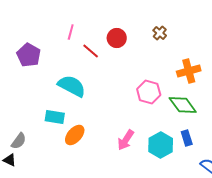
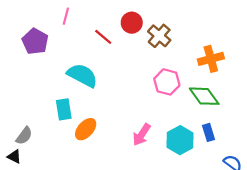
pink line: (71, 32) -> (66, 16), moved
brown cross: (160, 33) -> (159, 36), moved, size x1.5
cyan rectangle: (55, 117) -> (64, 109), turned 72

